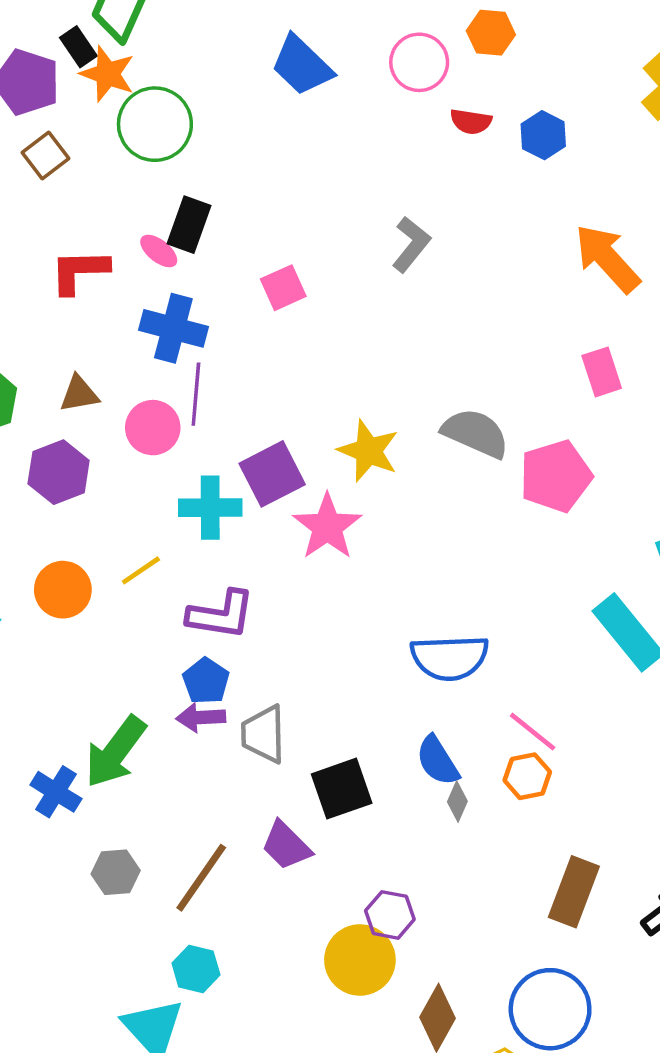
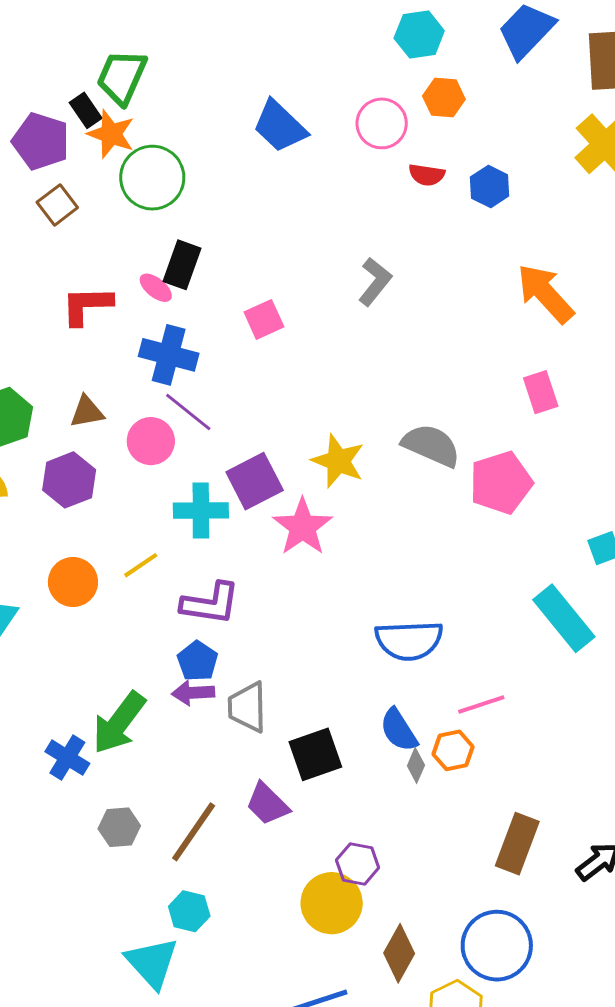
purple line: (196, 394) -> (188, 412), turned -56
pink line: (533, 732) -> (481, 705), turned -57
orange hexagon: (527, 776) -> (453, 750), moved

